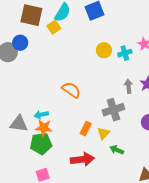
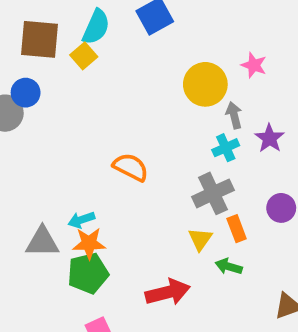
yellow circle: (104, 50) -> (205, 84), moved, size x1.5
cyan cross: (125, 53) -> (226, 148), moved
gray arrow: (128, 86) -> (234, 115), moved
orange rectangle: (86, 129) -> (237, 229), moved, turned -40

